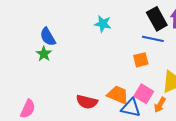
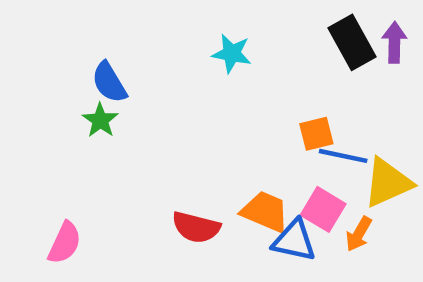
blue line: (153, 39) -> (343, 156), moved

